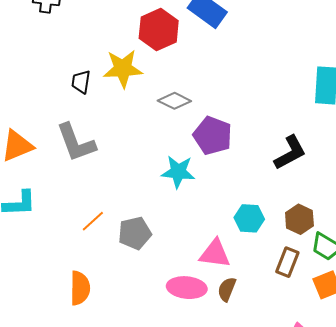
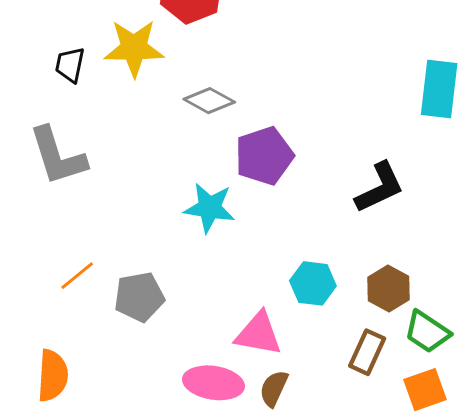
purple pentagon: (213, 136) -> (264, 156), turned 30

